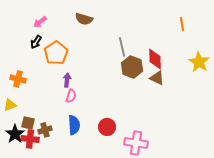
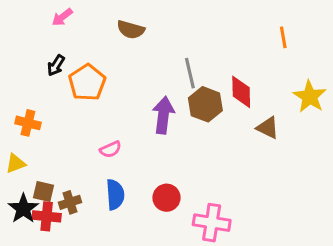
pink arrow: (40, 22) -> (62, 17), moved
brown triangle: (157, 78) -> (268, 128), moved
purple arrow: (67, 80) -> (163, 115), moved, size x1.6
pink semicircle: (71, 96) -> (110, 149), turned 48

